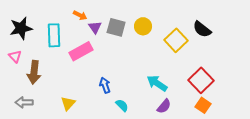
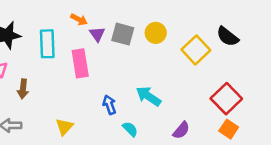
pink rectangle: (81, 51) -> (80, 63), turned -70
brown arrow: (34, 72) -> (23, 89), size x0.7
cyan arrow: (157, 83) -> (148, 96), moved

